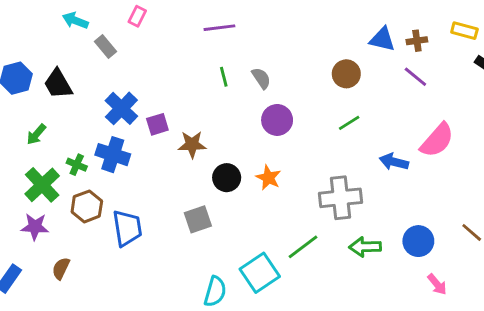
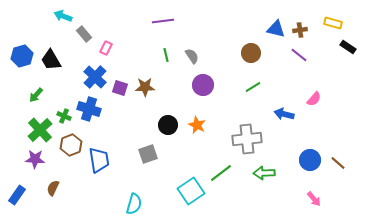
pink rectangle: (137, 16) -> (106, 48), moved
purple square: (157, 124) -> (120, 88), turned 35
pink semicircle: (437, 140) -> (314, 99), size x0.6
brown star: (192, 144) -> (145, 87), moved
blue circle: (418, 241) -> (310, 160), moved
cyan semicircle: (215, 292) -> (134, 204), moved

